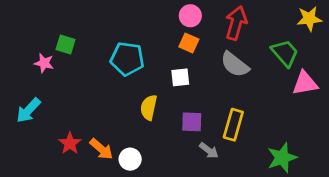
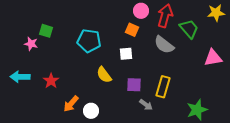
pink circle: (190, 16) -> (141, 11), moved
green trapezoid: (285, 53) -> (189, 29), moved
yellow semicircle: (149, 108) -> (104, 75), turned -48
cyan arrow: (28, 110) -> (20, 77), turned 48
red star: (70, 143) -> (51, 81), moved
orange arrow: (101, 149) -> (71, 104), turned 90

